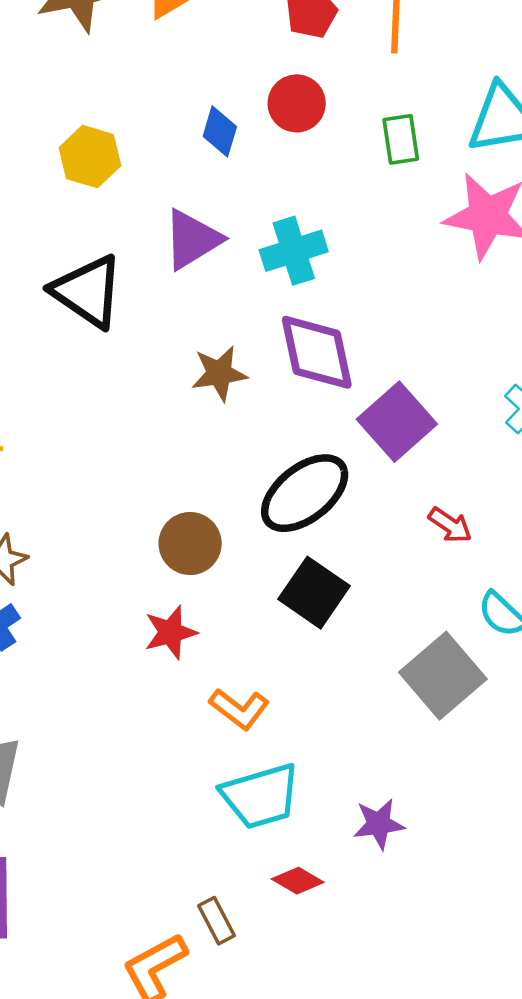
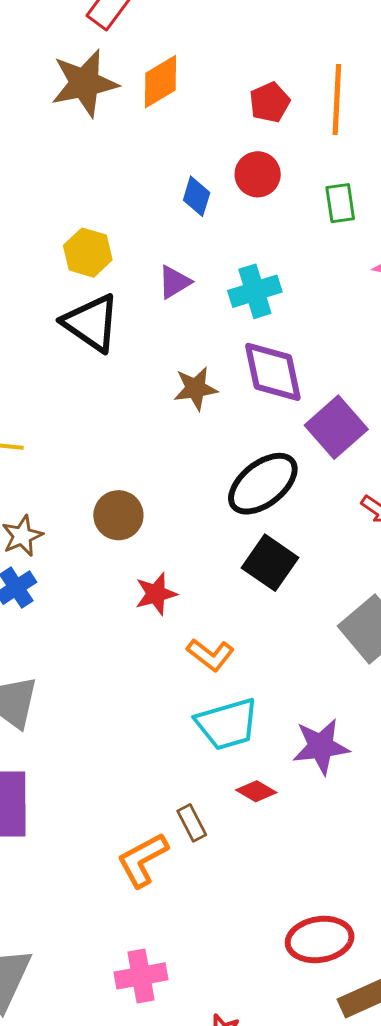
yellow hexagon: (90, 157) -> (88, 253), moved
purple triangle: (192, 239) -> (174, 282), size x0.7
brown circle: (190, 544) -> (118, 515), moved
purple star: (379, 824) -> (321, 746), size x1.4

